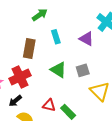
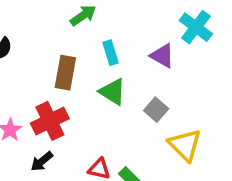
green triangle: (58, 70) -> (113, 92), moved
gray square: (83, 70) -> (156, 110), turned -32

